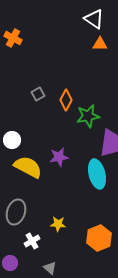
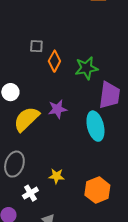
gray square: (38, 94) -> (36, 46), turned 32
orange diamond: (66, 100) -> (54, 61), moved
yellow semicircle: (28, 167) -> (26, 119), turned -72

